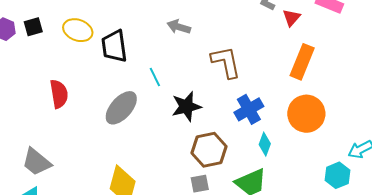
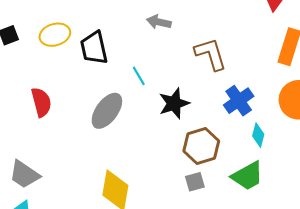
yellow ellipse: (78, 30) -> (55, 35), turned -32

